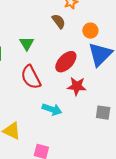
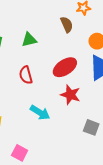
green triangle: (27, 43) -> (29, 40), turned 35
red semicircle: (31, 77) -> (26, 75), size x0.7

